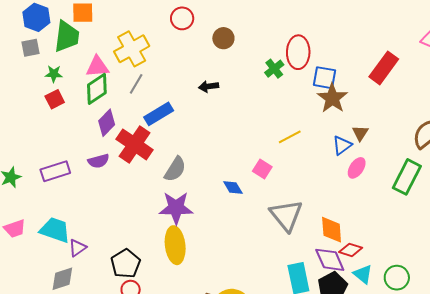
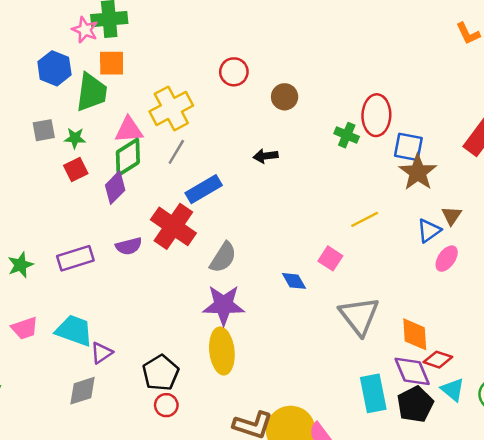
gray square: (31, 48) -> (44, 130), moved
green cross: (274, 69) -> (347, 135), turned -30
purple diamond: (107, 123) -> (115, 188), moved

